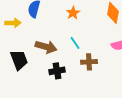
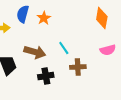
orange star: (73, 13) -> (44, 18), moved

